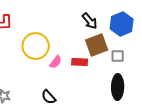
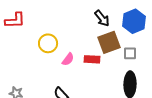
yellow circle: (36, 46) -> (48, 43), size x0.7

